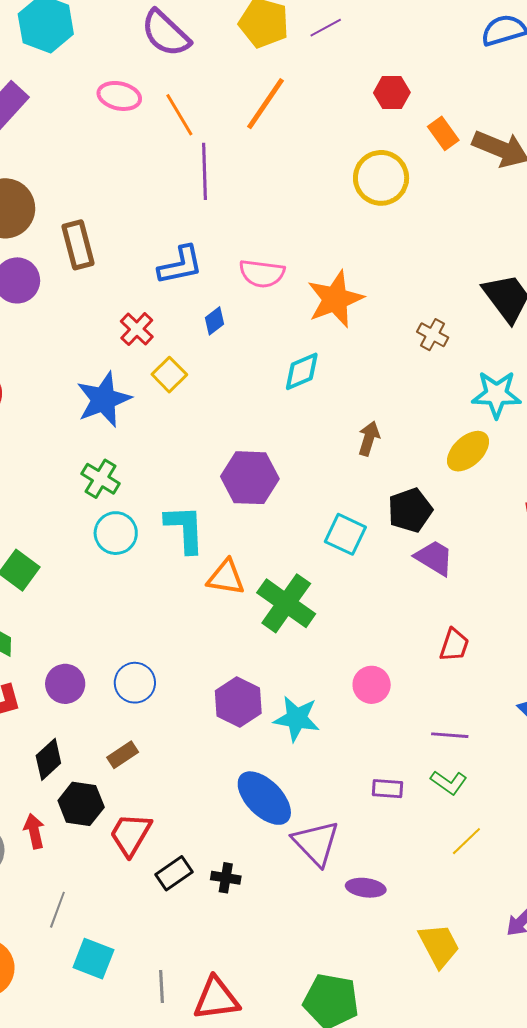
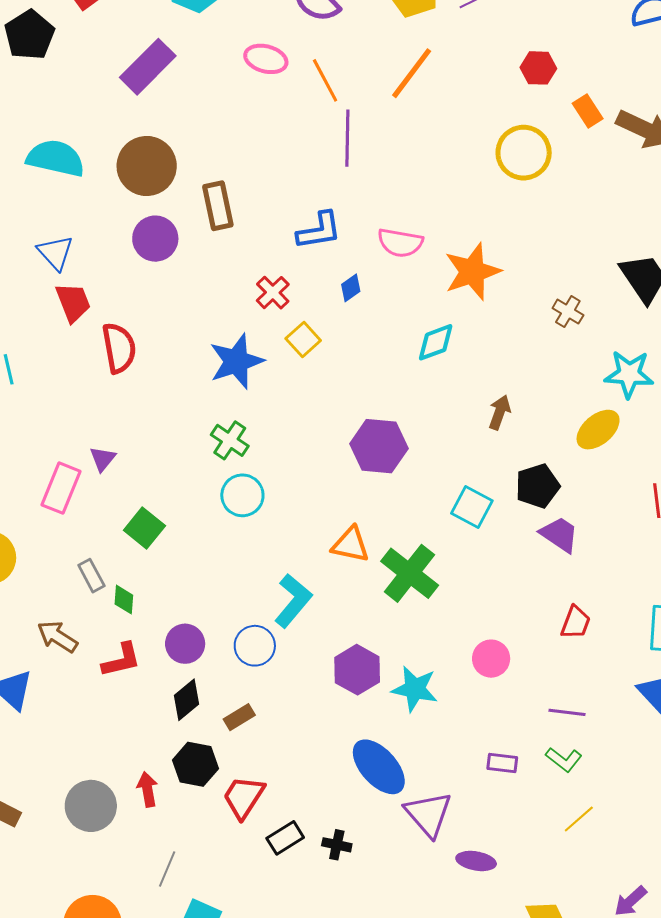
cyan L-shape: (185, 529) -> (293, 601), moved, turned 40
black diamond: (48, 759) -> (186, 700), moved

